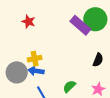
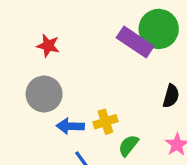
yellow cross: (35, 59) -> (105, 122), moved
gray circle: (17, 72) -> (44, 94), moved

